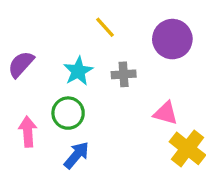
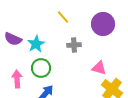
purple semicircle: (21, 64) -> (13, 39), turned -108
cyan star: (78, 71) -> (36, 44), moved

